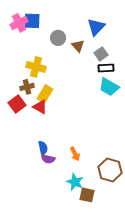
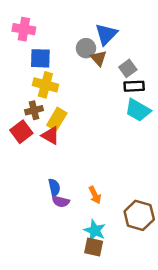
blue square: (32, 21) -> (40, 58), moved
pink cross: (19, 23) -> (24, 29), turned 36
blue triangle: (96, 27) -> (106, 34), moved
gray circle: (58, 38) -> (86, 48), moved
brown square: (87, 195) -> (94, 247), moved

